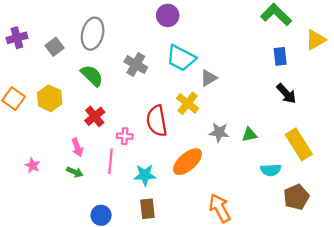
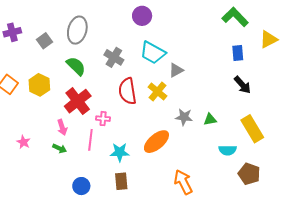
red cross: (95, 116) -> (78, 101), size x1.5
red semicircle: (157, 121) -> (127, 91), moved
brown pentagon: (296, 197) -> (249, 174), turned -30

